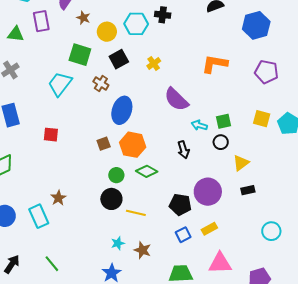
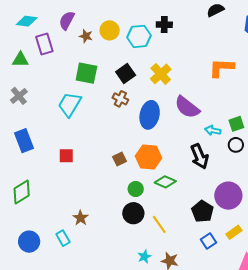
yellow circle: (107, 32) -> (110, 30), moved
yellow cross: (154, 63) -> (161, 74), size x1.5
brown cross: (101, 83) -> (120, 99), moved
blue ellipse: (122, 110) -> (150, 115), moved
black arrow: (183, 150) -> (200, 156), size x1.4
black pentagon: (180, 205) -> (202, 211), turned 30
yellow line: (136, 213) -> (159, 224), turned 48
cyan rectangle: (39, 216) -> (63, 238), size x0.7

